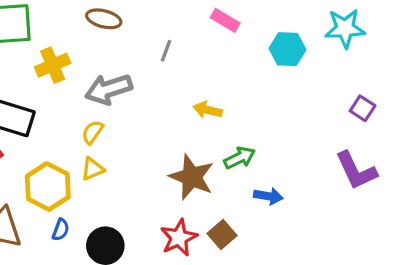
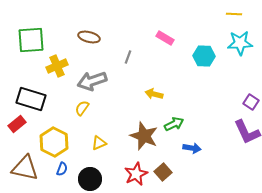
purple square: (363, 108) -> (251, 102), moved
yellow triangle: (93, 169) -> (99, 143), moved

